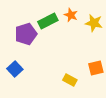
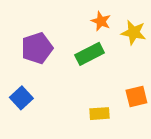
green rectangle: (48, 21) -> (90, 54), moved
yellow rectangle: (70, 80) -> (99, 114), turned -32

